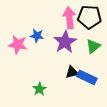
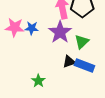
pink star: (18, 45) -> (15, 27), moved
green triangle: (93, 46) -> (82, 42), moved

